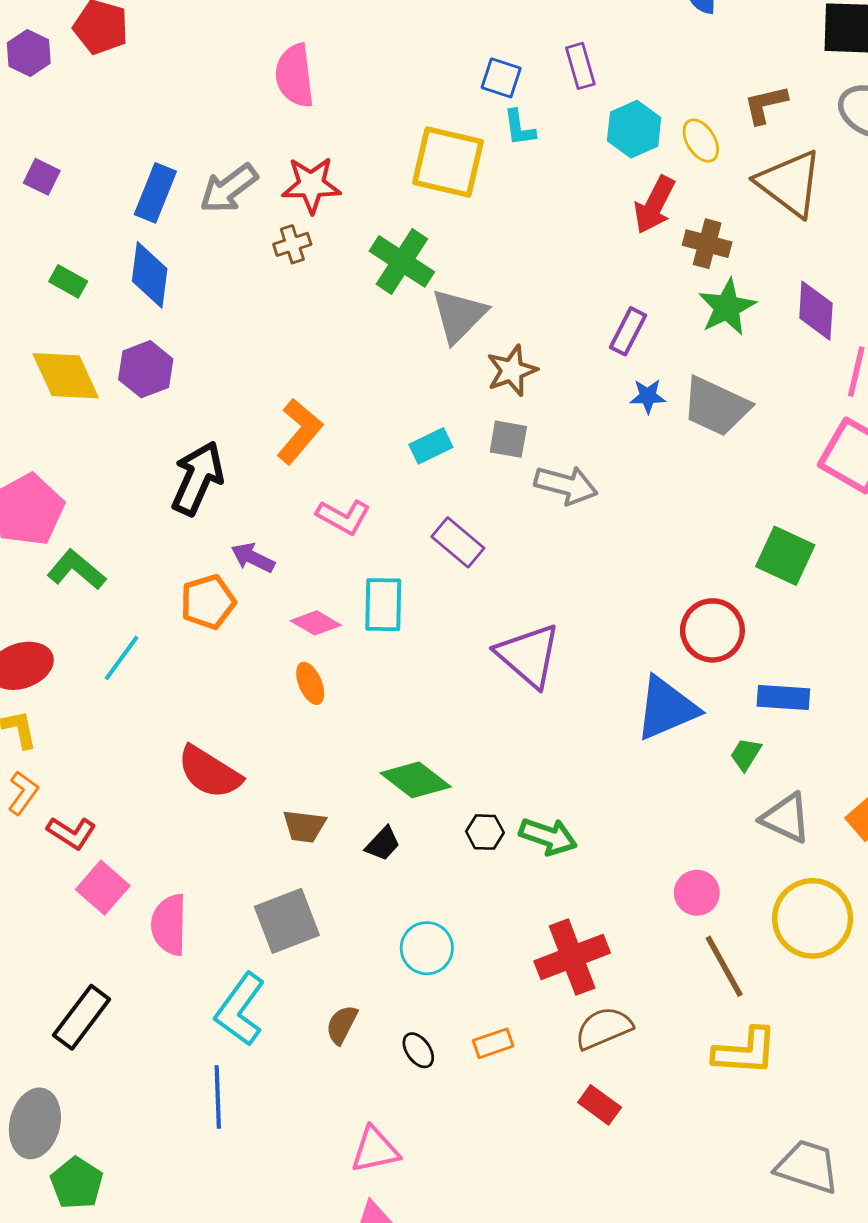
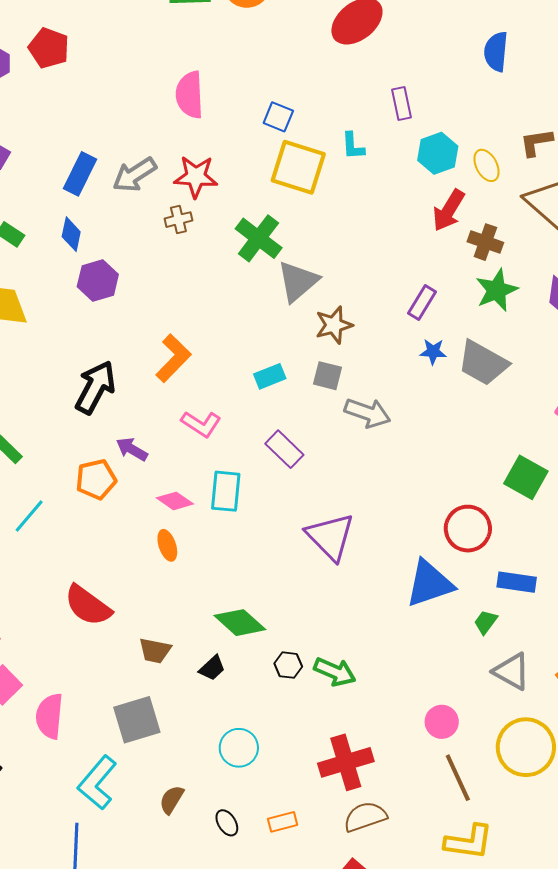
blue square: (501, 78) -> (278, 117), moved
blue diamond: (150, 275) -> (71, 234), size x0.7
purple hexagon: (146, 369) -> (98, 281), moved

